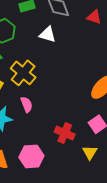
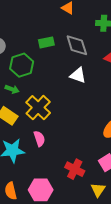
white triangle: (47, 34) -> (78, 75), moved

